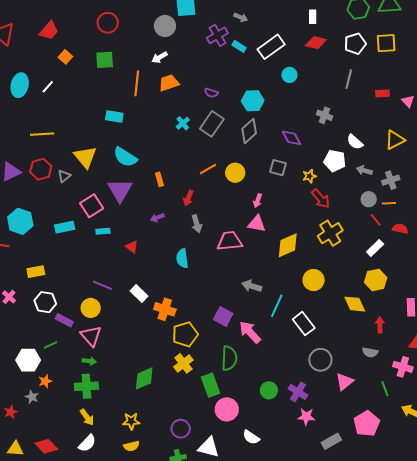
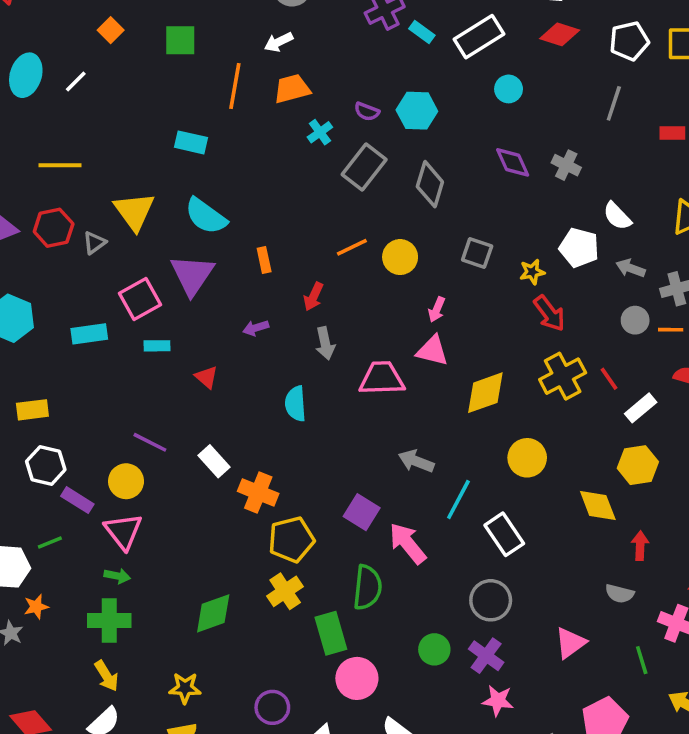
cyan hexagon: (253, 101) -> (417, 111), moved
cyan cross: (183, 123) -> (320, 132), moved
gray diamond: (249, 131) -> (430, 184), turned -35
purple diamond: (292, 138) -> (513, 162), moved
red line: (376, 220) -> (609, 379), moved
gray circle: (320, 360) -> (491, 600), moved

